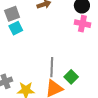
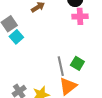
green square: (71, 77) -> (77, 63), moved

